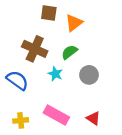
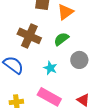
cyan star: (55, 74) -> (50, 68), moved

